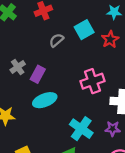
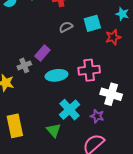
gray cross: (18, 67) -> (24, 65), moved
cyan ellipse: (45, 100) -> (57, 75), moved

